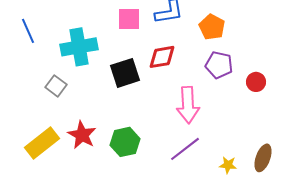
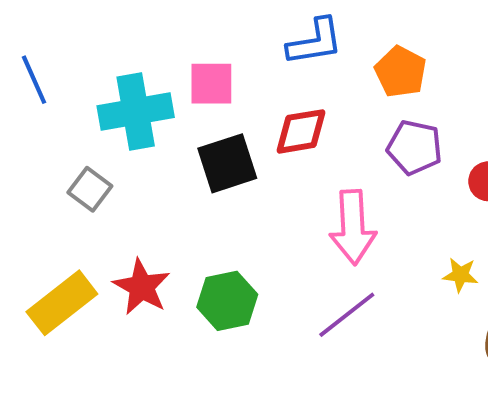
pink square: (129, 19) -> (211, 84), moved
yellow star: (228, 165) -> (460, 275), moved

